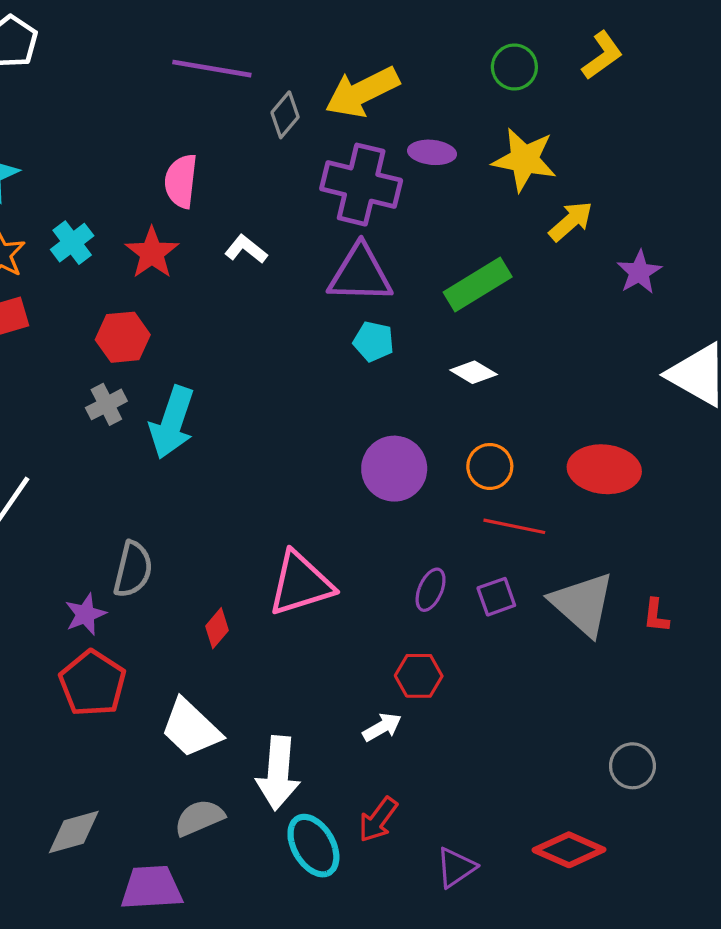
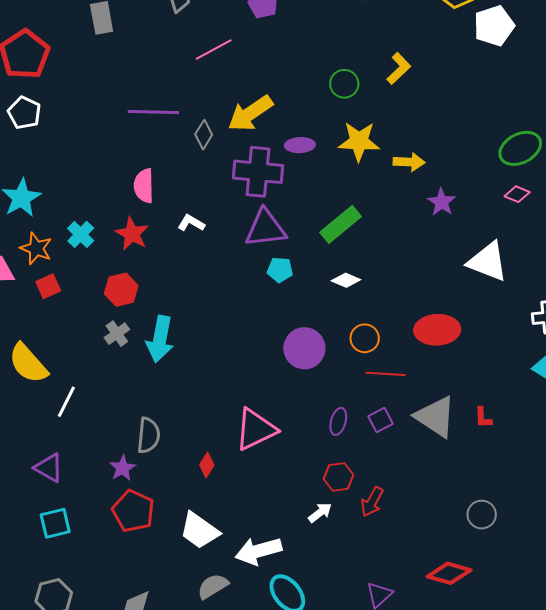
yellow arrow: (571, 221) -> (409, 162), moved, turned 52
white arrow: (278, 773) -> (259, 551), turned 78
red arrow: (378, 820) -> (372, 502), moved

